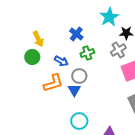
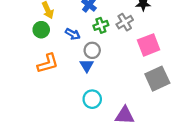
gray cross: (118, 50) -> (125, 22), moved
orange L-shape: (53, 83) -> (48, 63), moved

